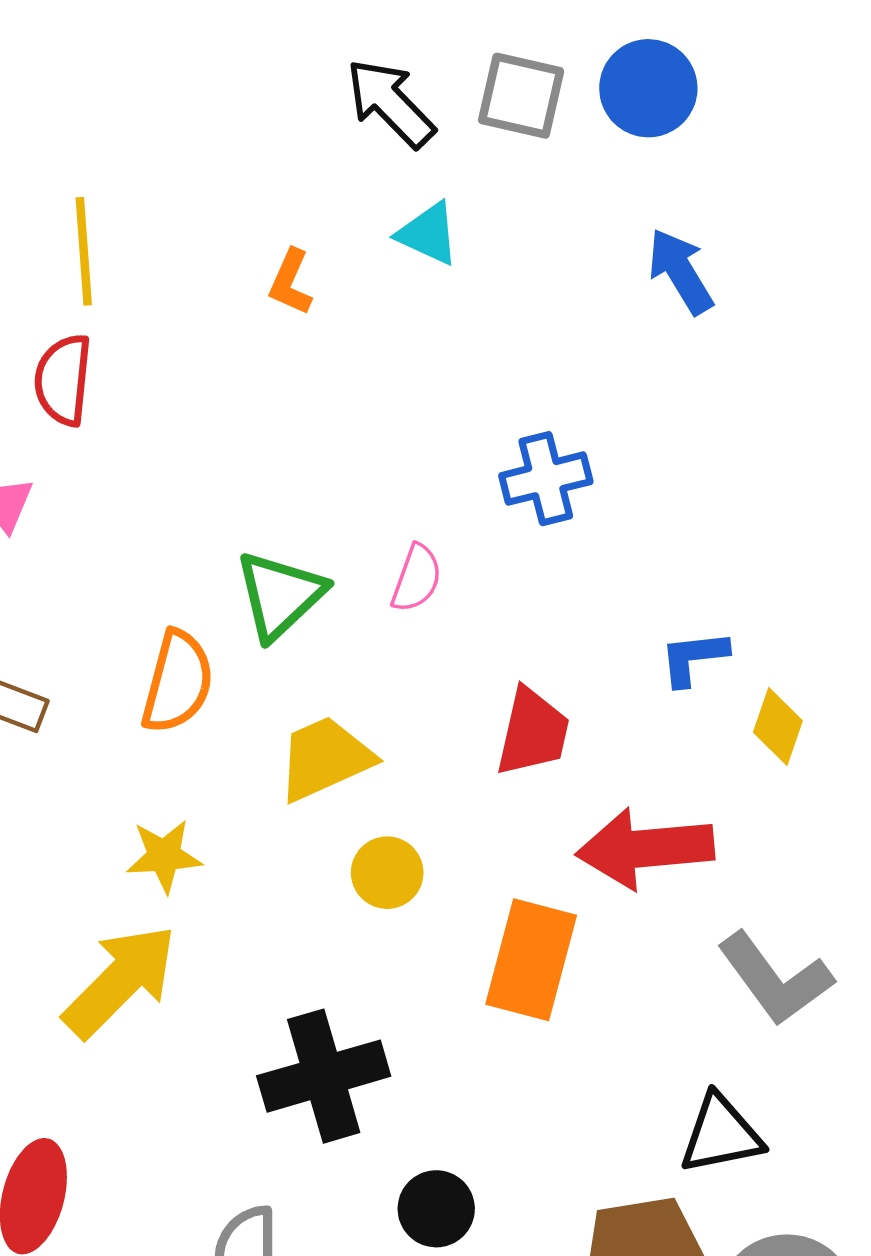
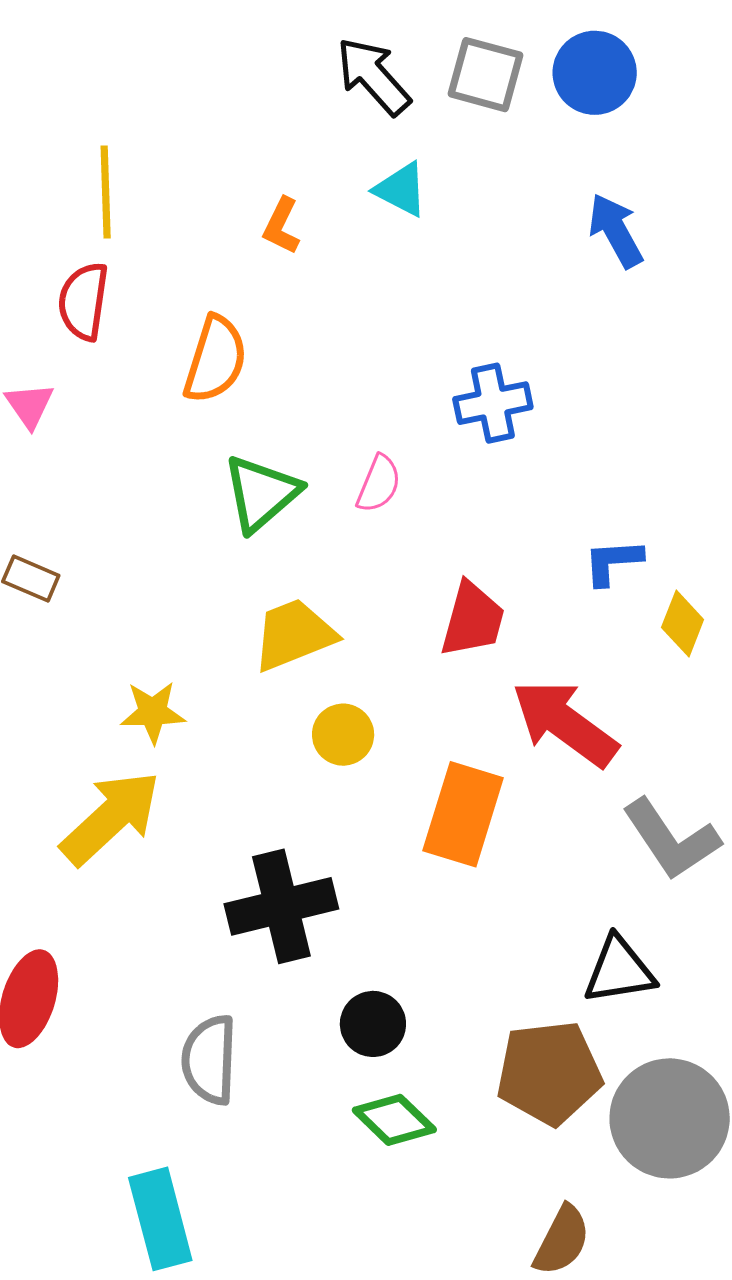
orange semicircle: (177, 682) -> (215, 359), moved
red arrow: (645, 848) -> (565, 723), turned 39

